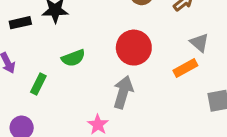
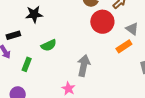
black rectangle: (20, 23) -> (13, 35), moved
red circle: (134, 48) -> (102, 22), moved

